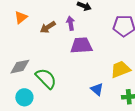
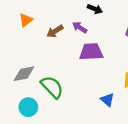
purple arrow: (71, 23) -> (80, 27), turned -48

